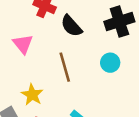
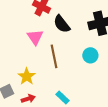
pink triangle: (23, 44) -> (35, 37), moved

